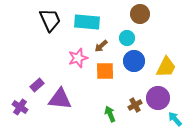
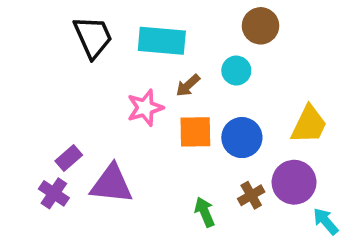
blue circle: (134, 61) -> (242, 138), moved
purple cross: (20, 107) -> (54, 193), moved

